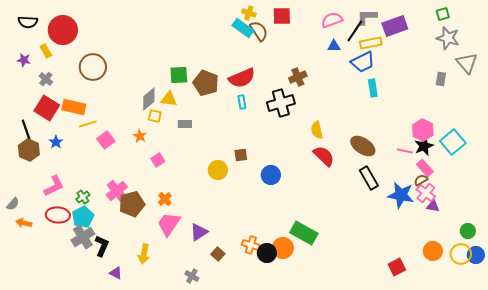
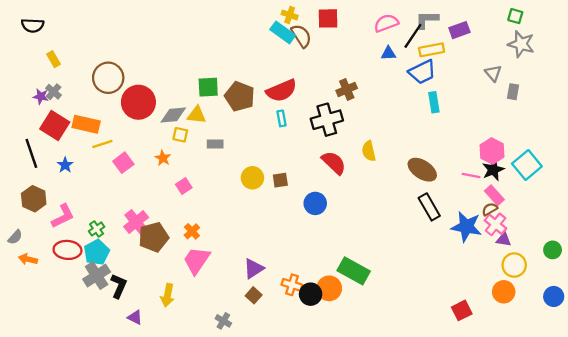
green square: (443, 14) -> (515, 16), turned 32
purple rectangle: (395, 26) -> (459, 30), size x0.7
red circle: (63, 30) -> (138, 102), moved
purple star: (24, 60) -> (41, 96), moved
gray triangle: (467, 63) -> (493, 73), moved, size x0.7
gray diamond: (149, 99) -> (173, 115), turned 35
brown hexagon: (29, 150) -> (34, 199), moved
red semicircle: (324, 156) -> (334, 163), moved
yellow circle: (218, 170) -> (252, 178), moved
green circle: (468, 231) -> (553, 250), moved
purple triangle: (199, 232) -> (254, 269), moved
yellow circle: (461, 254) -> (514, 265), moved

